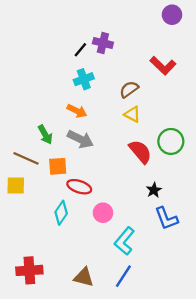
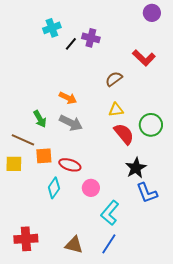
cyan cross: (84, 79) -> (52, 28), moved
yellow triangle: (132, 114) -> (116, 110), moved, turned -35
orange square: (58, 166) -> (44, 156), moved
black star: (154, 190) -> (136, 168), size x1.5

